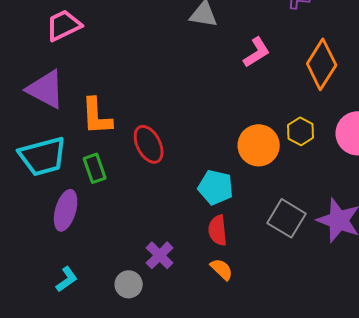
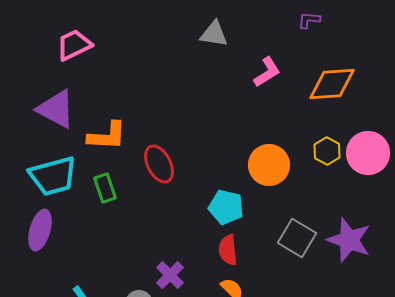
orange diamond: (322, 64) -> (332, 84), turned 54
orange L-shape: (97, 116) -> (107, 136), turned -84
yellow hexagon: (301, 131) -> (327, 151), moved
purple ellipse: (66, 210) -> (40, 230), moved

